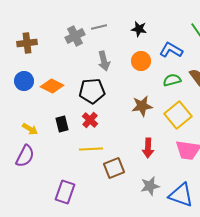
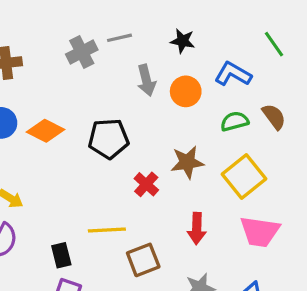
gray arrow: (104, 61) -> (146, 80), moved
red cross: (90, 120) -> (146, 184), moved
black rectangle: (62, 124) -> (61, 255), moved

